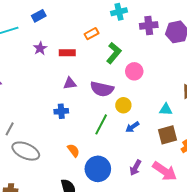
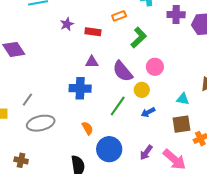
pink circle: (134, 71) -> (155, 67), moved
purple semicircle: (102, 89) -> (123, 71), turned 30
blue cross: (61, 111) -> (80, 88), size x1.5
gray ellipse: (26, 151) -> (41, 123), turned -44

